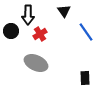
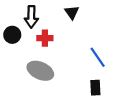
blue line: (86, 32) -> (98, 57), moved
red cross: (40, 34) -> (45, 38), turned 32

